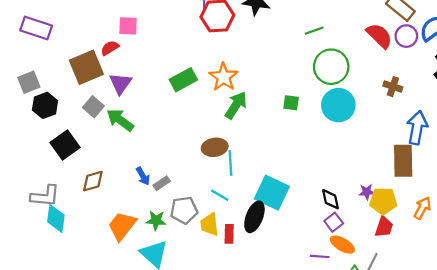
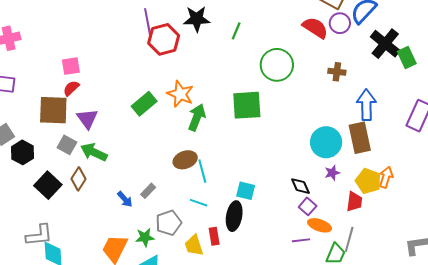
pink square: (128, 26) -> (71, 66), moved
green line: (314, 31) -> (236, 31), moved, turned -36
brown square: (86, 67) -> (53, 110), turned 36
green square: (291, 103) -> (247, 105), size x2.0
cyan circle: (338, 105) -> (326, 142), moved
brown diamond: (93, 181) -> (79, 179), moved, turned -30
gray rectangle: (162, 183) -> (148, 191), moved
cyan square: (272, 193) -> (246, 191), size x0.6
yellow pentagon: (383, 201) -> (368, 181), moved, turned 30
yellow trapezoid: (210, 224) -> (194, 245), moved

